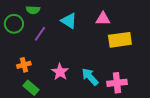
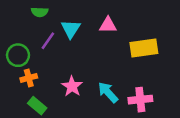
pink triangle: (103, 19) -> (108, 25), moved
cyan triangle: (69, 21) -> (71, 29), moved, turned 30
green circle: (14, 24) -> (18, 55), moved

